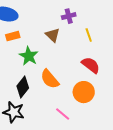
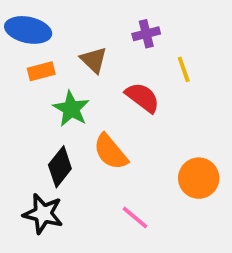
brown triangle: (53, 35) -> (94, 60), moved
red semicircle: (91, 65) -> (142, 97), moved
orange circle: (84, 92) -> (199, 178), moved

